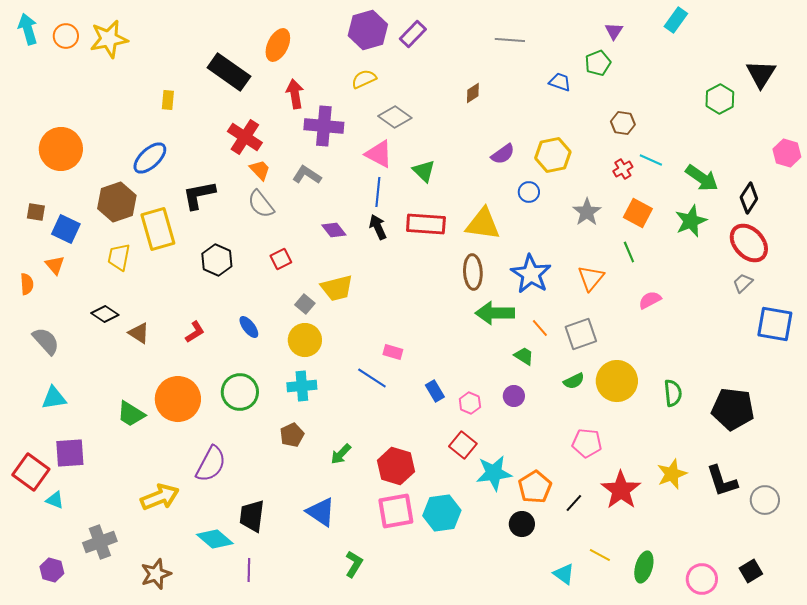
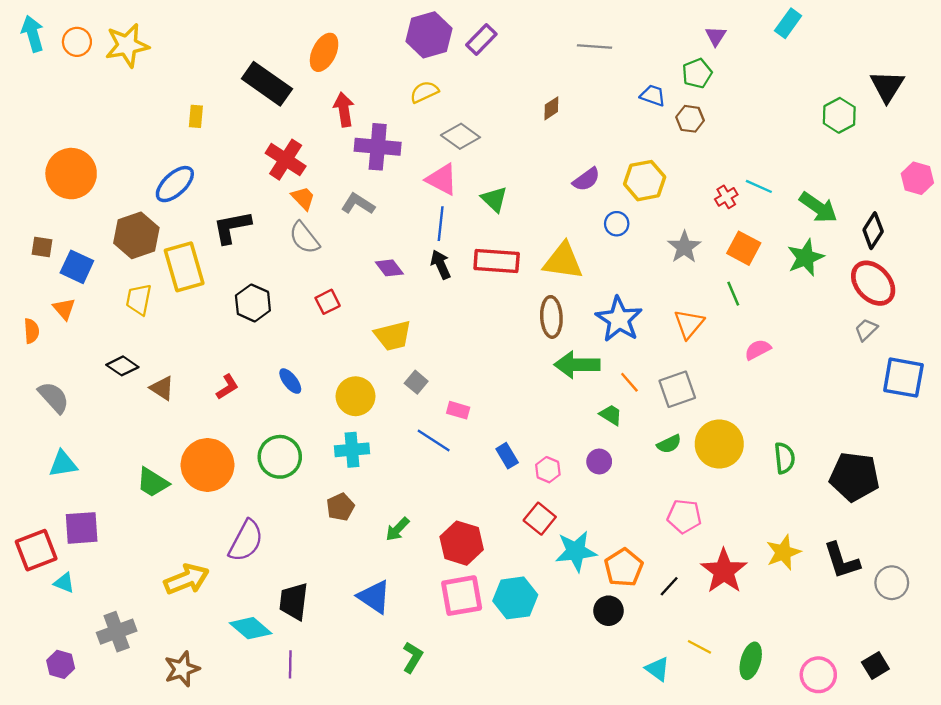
brown hexagon: (623, 123) -> (690, 119), moved
gray square: (305, 304) -> (416, 382), moved
red square: (31, 472) -> (36, 550), turned 33

